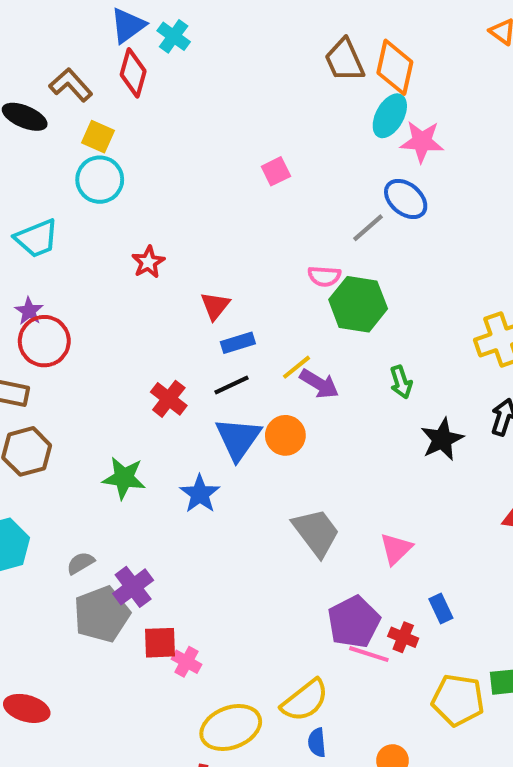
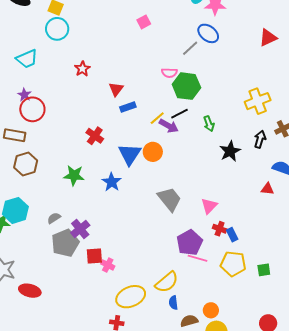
black line: (231, 385) -> (180, 114), moved
red cross: (403, 637) -> (220, 229), moved
yellow pentagon: (458, 700) -> (233, 264), moved

